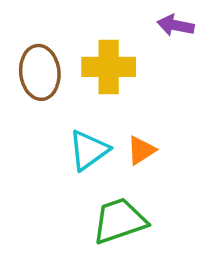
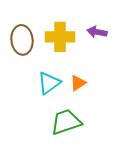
purple arrow: (176, 25) -> (97, 32), moved

